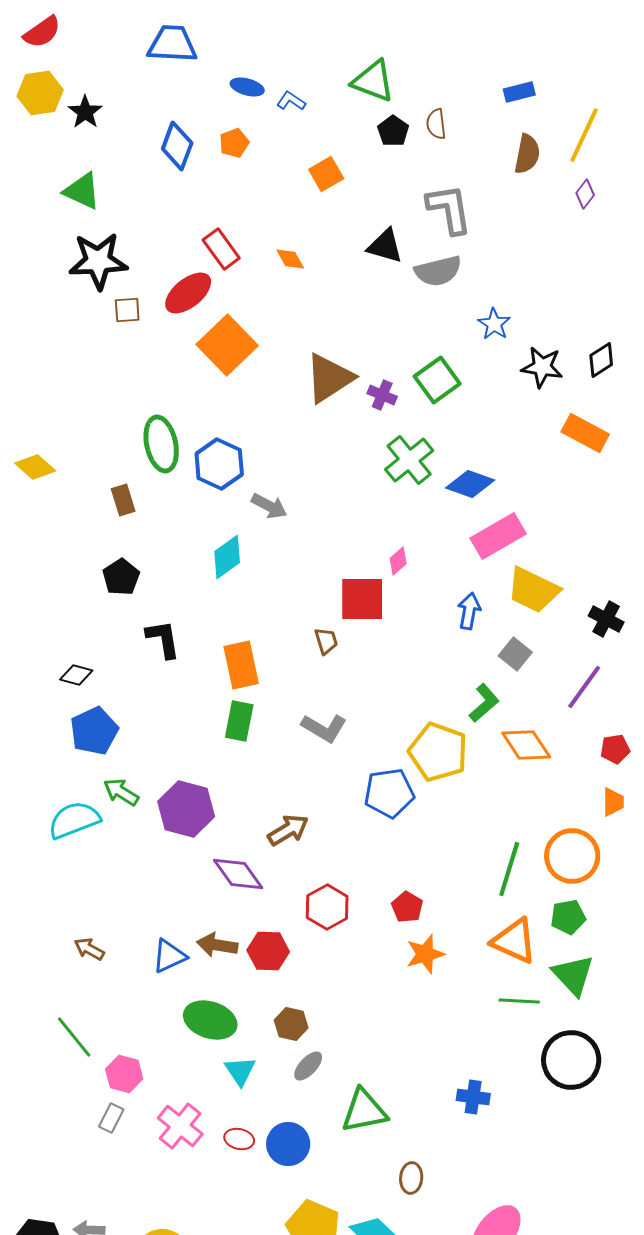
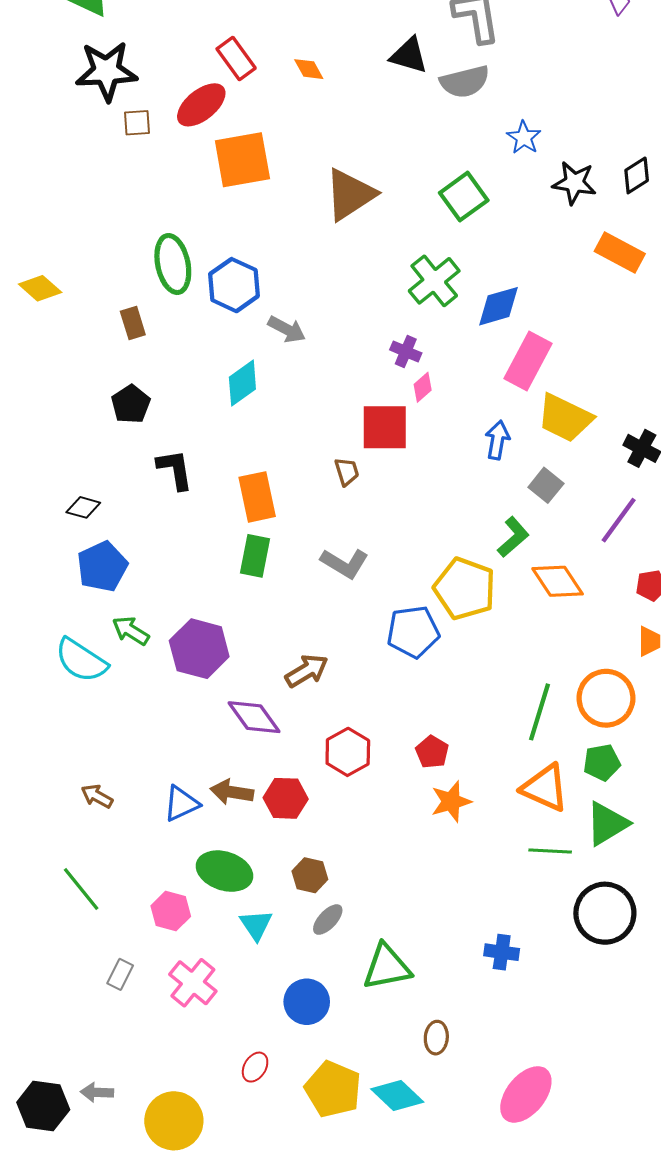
orange square: (227, 345) -> (242, 160), turned 34
purple cross: (382, 395) -> (406, 351), moved
blue diamond: (470, 484) -> (498, 306), turned -36
pink rectangle: (498, 536) -> (528, 361), turned -32
cyan semicircle: (74, 820) -> (81, 660), turned -126
green triangle: (573, 975) -> (607, 824), turned 42
pink hexagon: (124, 1074) -> (171, 911), moved
red ellipse: (239, 1139) -> (255, 1067), moved, turned -72

